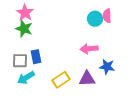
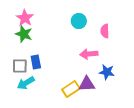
pink semicircle: (107, 16) -> (105, 31), moved
cyan circle: (95, 19) -> (79, 21), moved
yellow rectangle: (61, 80) -> (71, 89), moved

